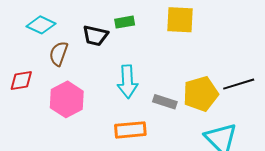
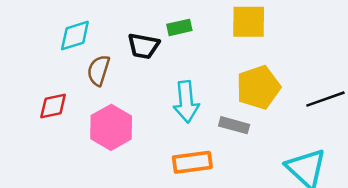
cyan diamond: (41, 25) -> (75, 35), turned -40
yellow pentagon: (201, 94) -> (258, 87), moved

